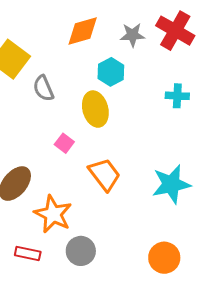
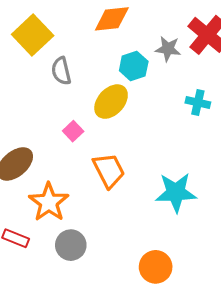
gray star: (132, 35) -> (168, 49), moved
yellow ellipse: (95, 109) -> (111, 102), turned 48

